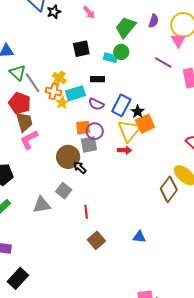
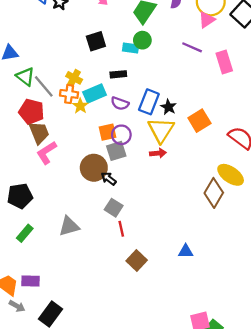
pink triangle: (178, 40) -> (207, 20), turned 35
orange square: (145, 124) -> (199, 121), moved
gray square: (64, 191) -> (114, 208), moved

